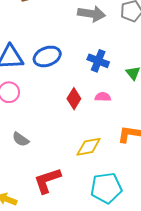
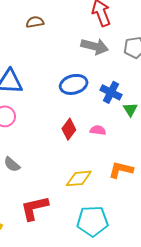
blue ellipse: (47, 56) -> (74, 84), moved
blue cross: (98, 61) -> (111, 92), moved

